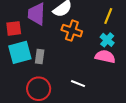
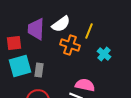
yellow line: (108, 16) -> (89, 31), moved
pink semicircle: (105, 57) -> (85, 85), moved

